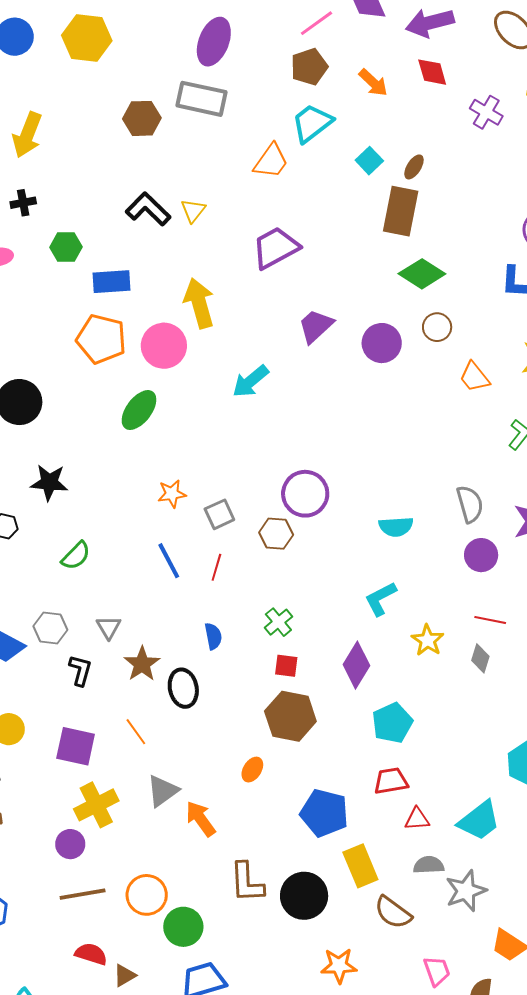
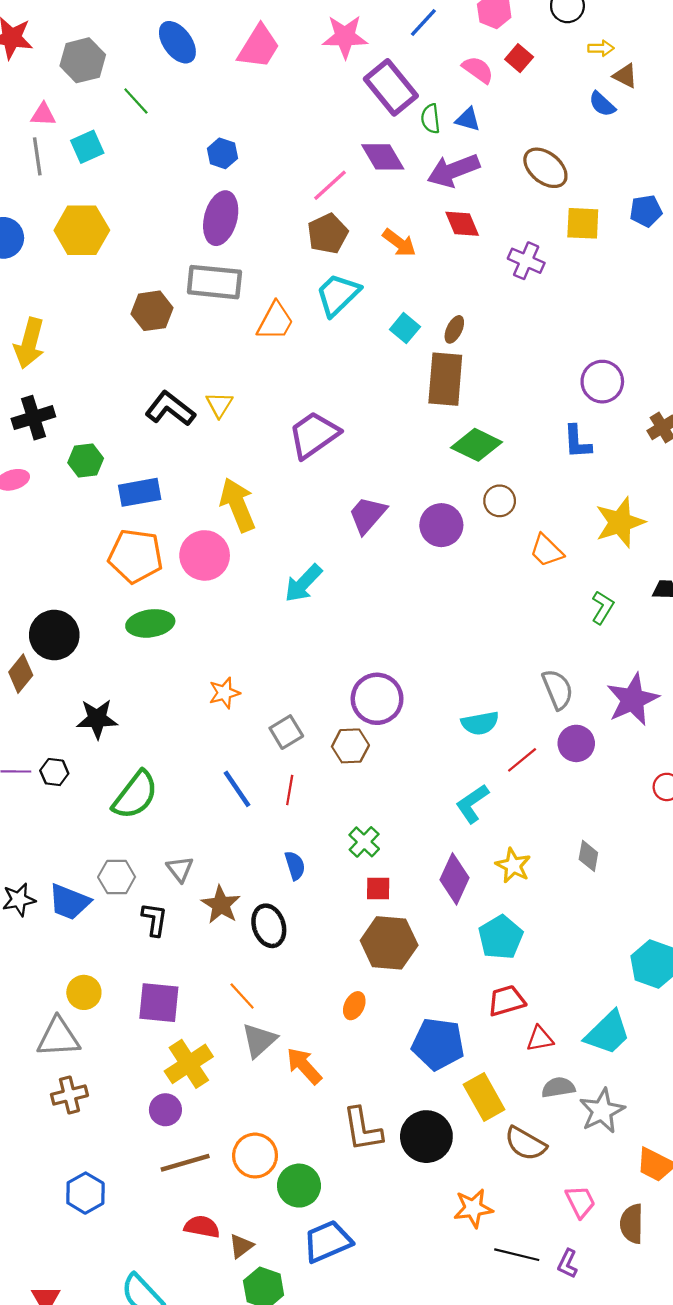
orange trapezoid: (271, 161) -> (275, 321), moved
black cross: (23, 203) -> (33, 418), size x1.5
green ellipse: (139, 410) -> (150, 623), moved, turned 51
orange star: (172, 494) -> (224, 693), moved
green semicircle: (76, 556) -> (135, 795), size x1.5
red line: (490, 620) -> (522, 760), moved, turned -44
yellow star: (428, 640) -> (513, 866), moved
orange line: (136, 732) -> (242, 996), moved

